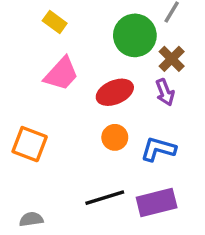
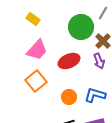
orange circle: (115, 137) -> (69, 97), moved
orange square: (30, 144) -> (36, 81), moved, turned 30

